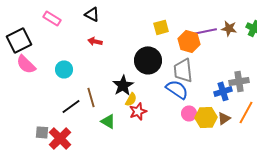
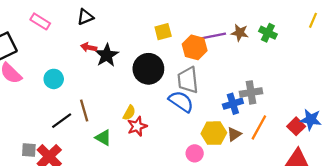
black triangle: (92, 14) -> (85, 17), turned -49
black star: (123, 85) -> (107, 55), moved
pink circle: (189, 113) -> (195, 153), moved

